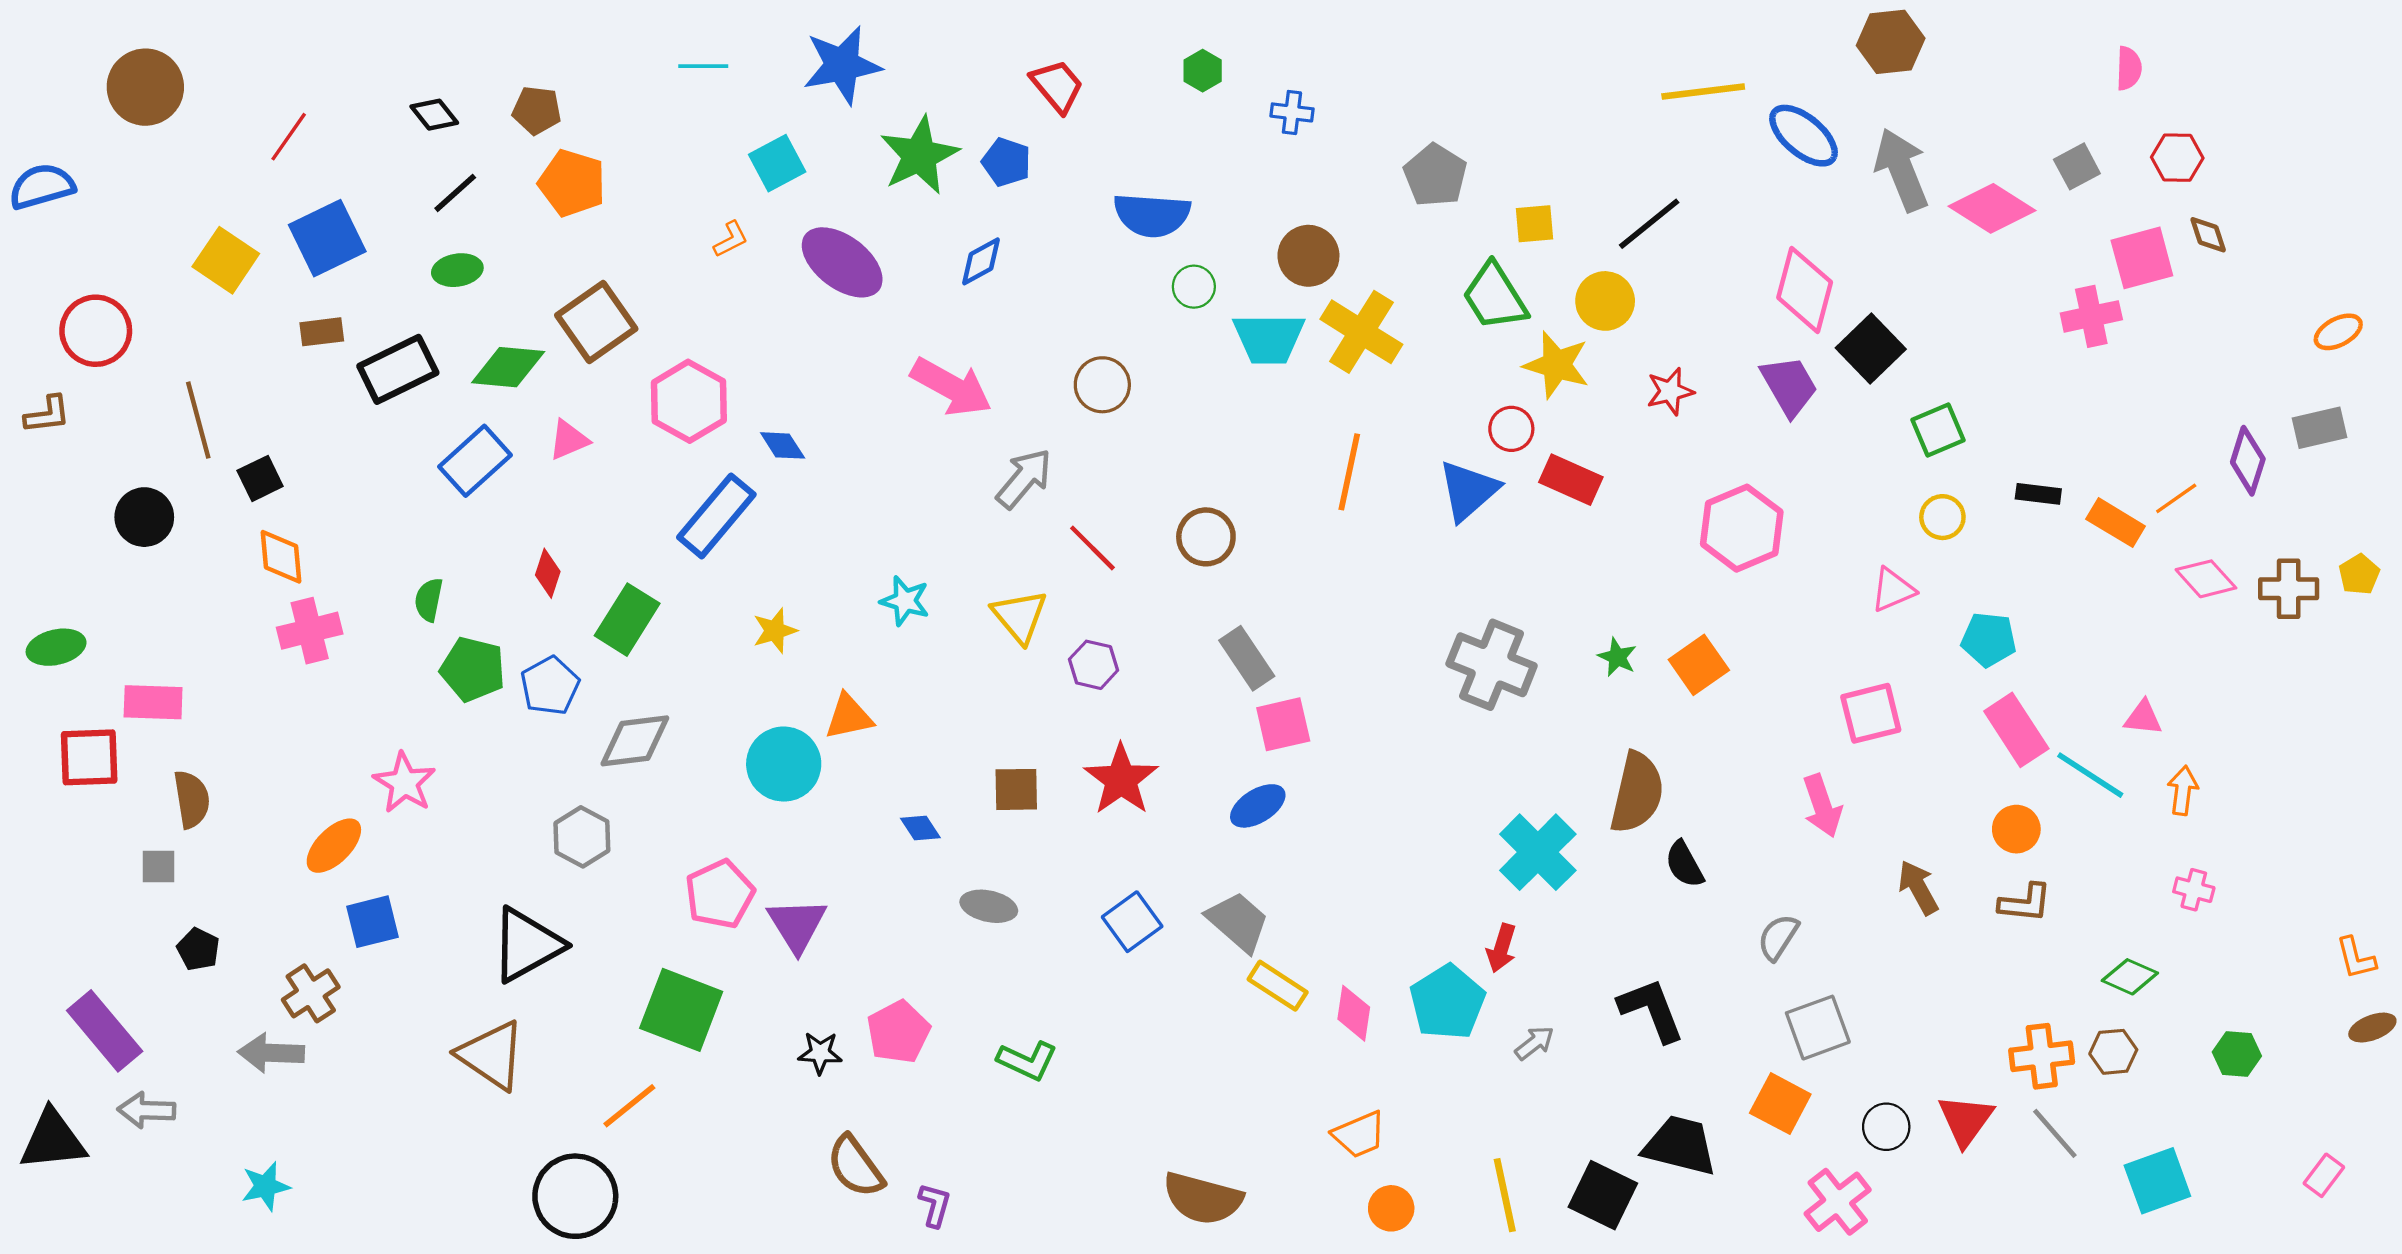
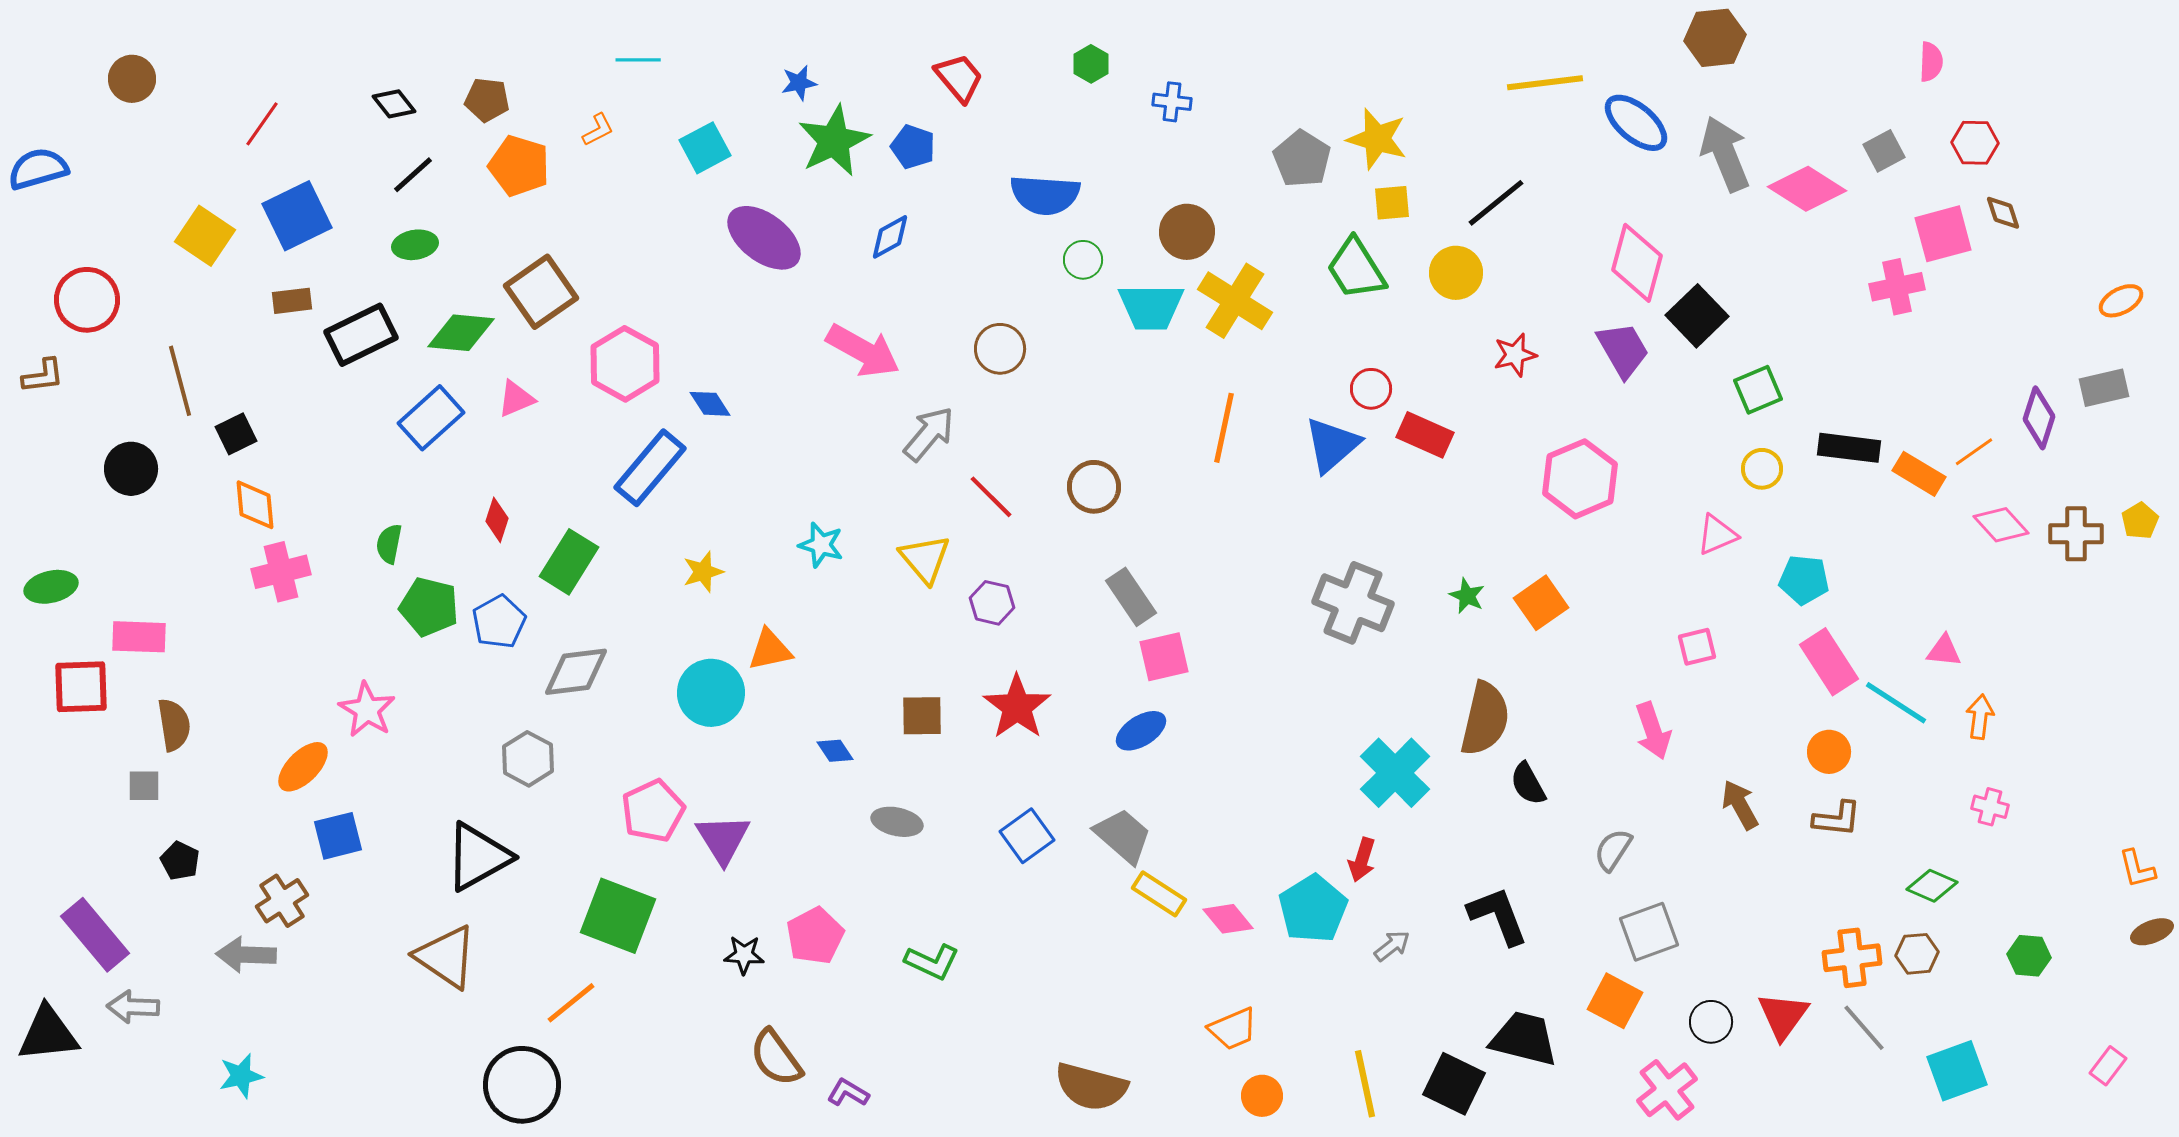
blue star: (842, 65) -> (799, 83), moved, size x0.5
brown circle: (145, 87) -> (132, 79), size x0.7
orange L-shape: (731, 239) -> (598, 130), moved
yellow star: (1557, 365) -> (1377, 139), moved
black rectangle: (2038, 494) -> (1849, 448), size x1.5
pink square: (1871, 713) -> (1697, 647), size x0.7
pink diamond: (1354, 1013) -> (1228, 919), turned -48
purple L-shape: (935, 1205) -> (848, 1093), turned -75

